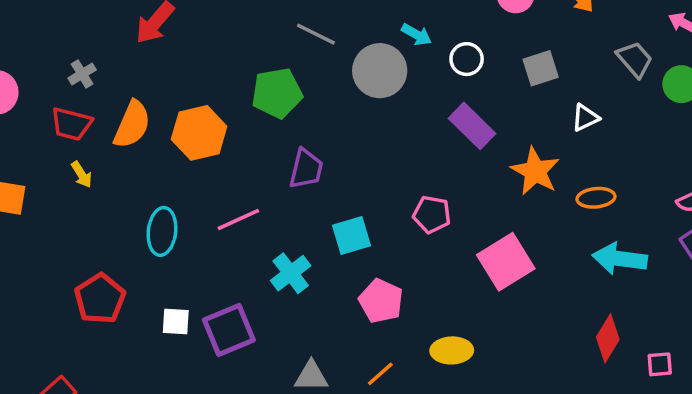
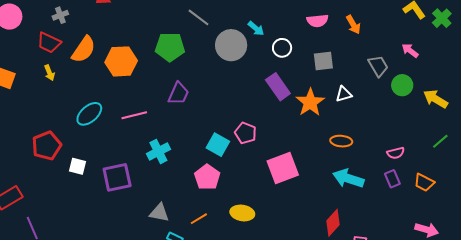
orange star: (535, 171) -> (310, 102), moved
cyan ellipse: (162, 231) -> (89, 114), turned 32
cyan square: (351, 236) -> (218, 145), moved, turned 35
white square: (176, 321) -> (78, 166), moved

